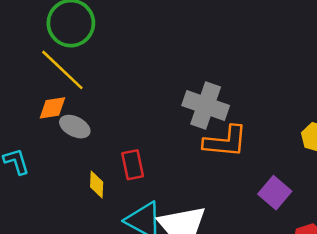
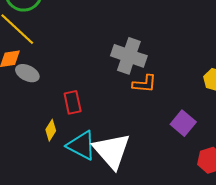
orange L-shape: (225, 142) -> (145, 84), size x0.7
yellow diamond: (97, 184) -> (51, 130), moved, turned 30

